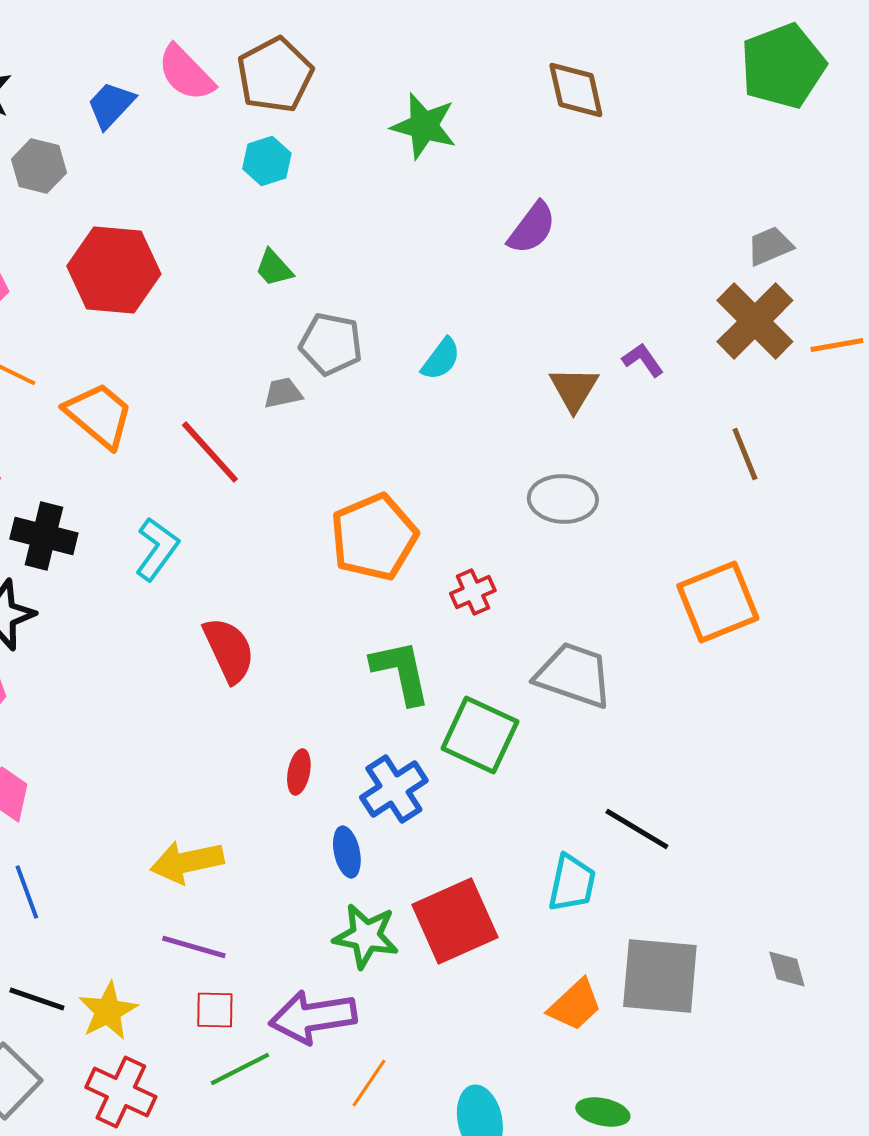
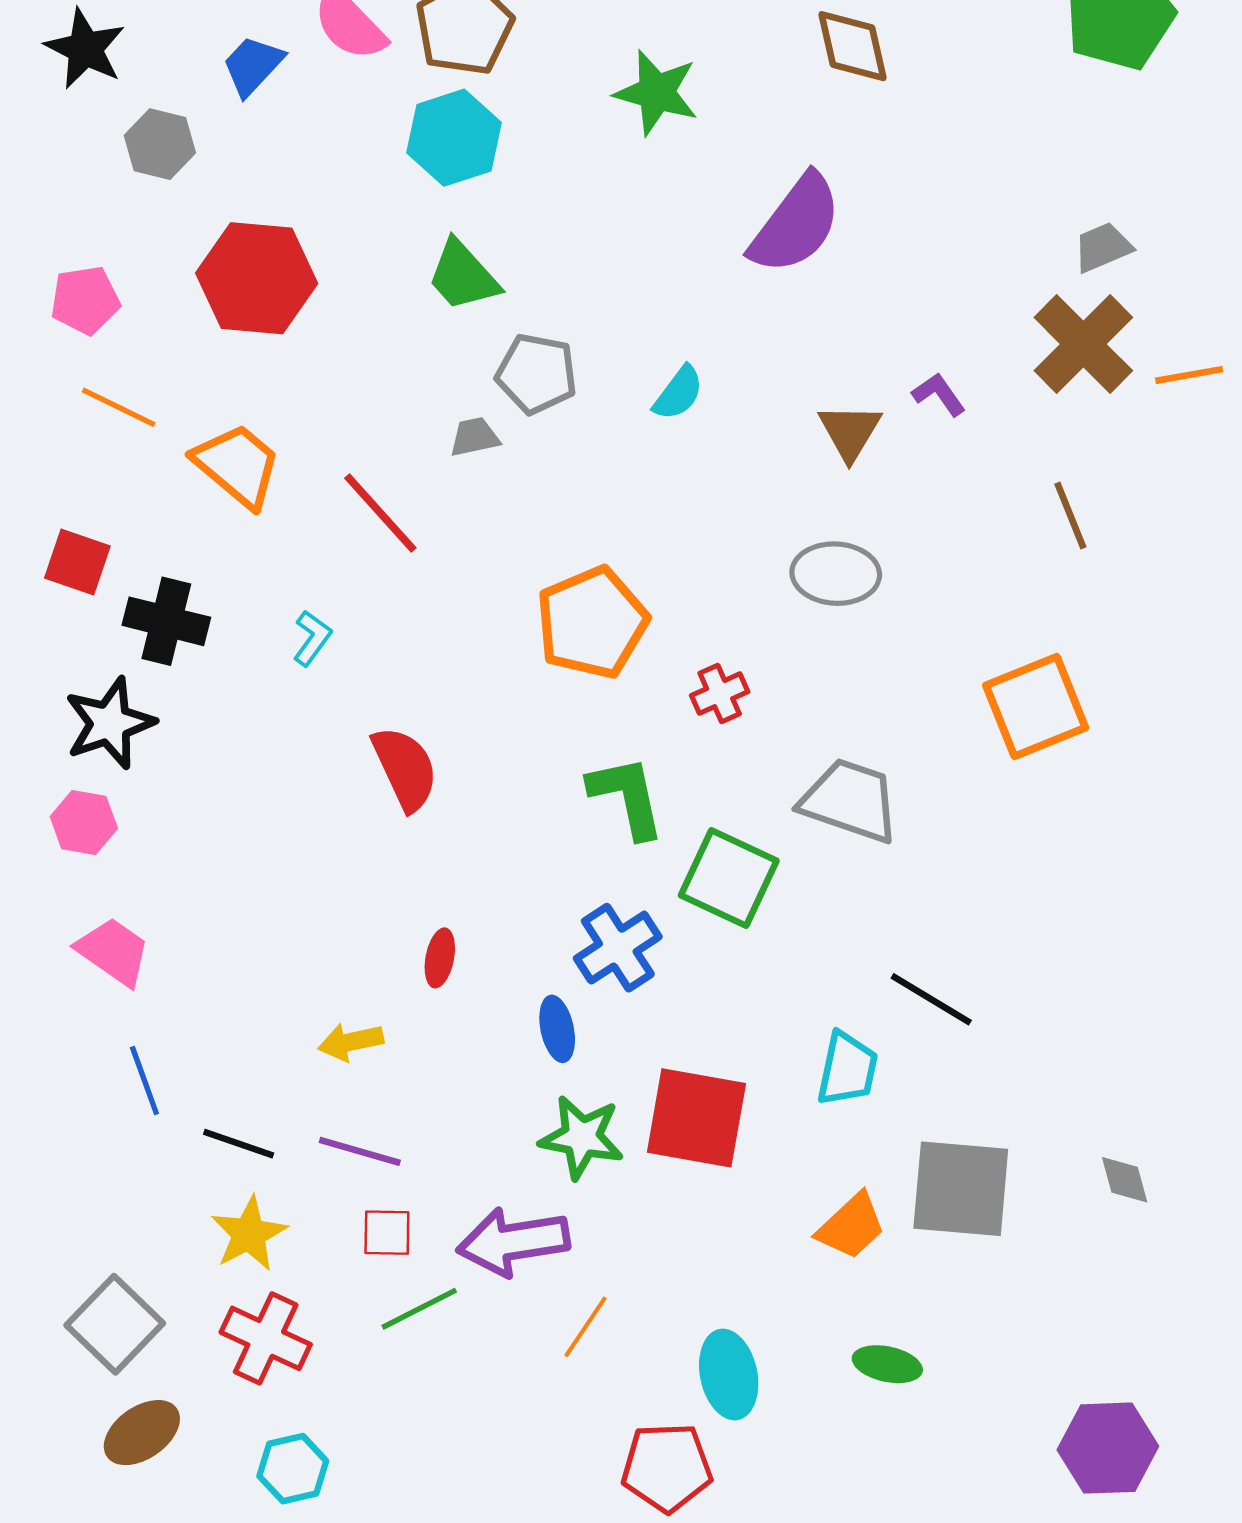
cyan hexagon: (267, 161) -> (454, 138), size x1.5
purple semicircle: (532, 228) -> (796, 224), size x1.5
green trapezoid: (274, 268) -> (463, 276), size x1.5
cyan L-shape: (157, 549) -> (312, 638), size x0.7
red ellipse: (299, 772) -> (440, 958), moved
yellow arrow: (187, 862) -> (351, 1042), size x0.7
red square: (455, 921) -> (696, 1118), turned 34
black line: (37, 999) -> (239, 1144), moved

